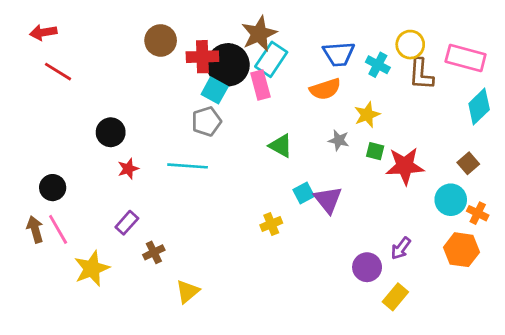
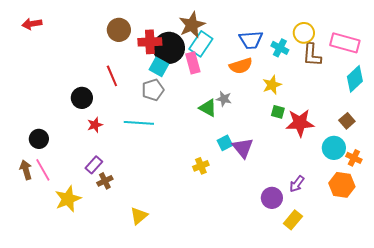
red line: (58, 72) -> (112, 76), moved, turned 35
gray star: (339, 140) -> (224, 99), moved
brown cross: (154, 252) -> (105, 181), moved

